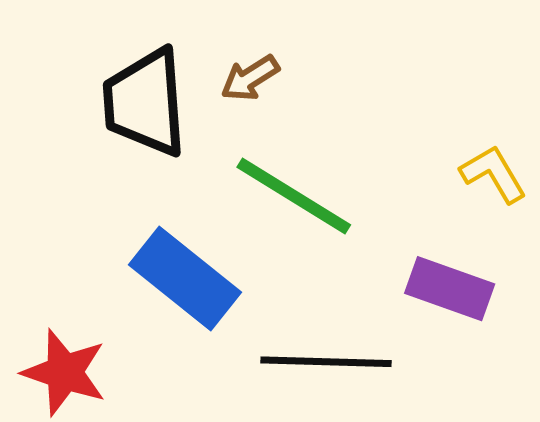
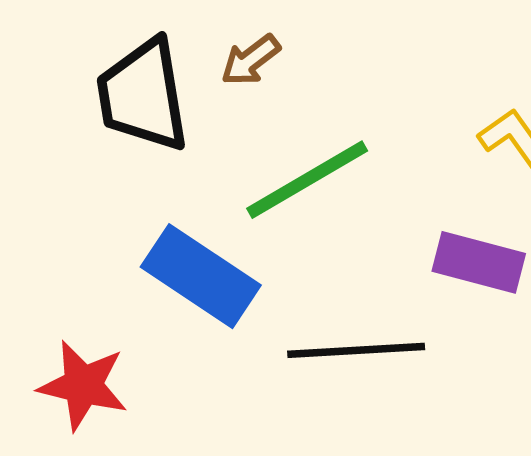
green line: (294, 196) -> (307, 180), turned -57

